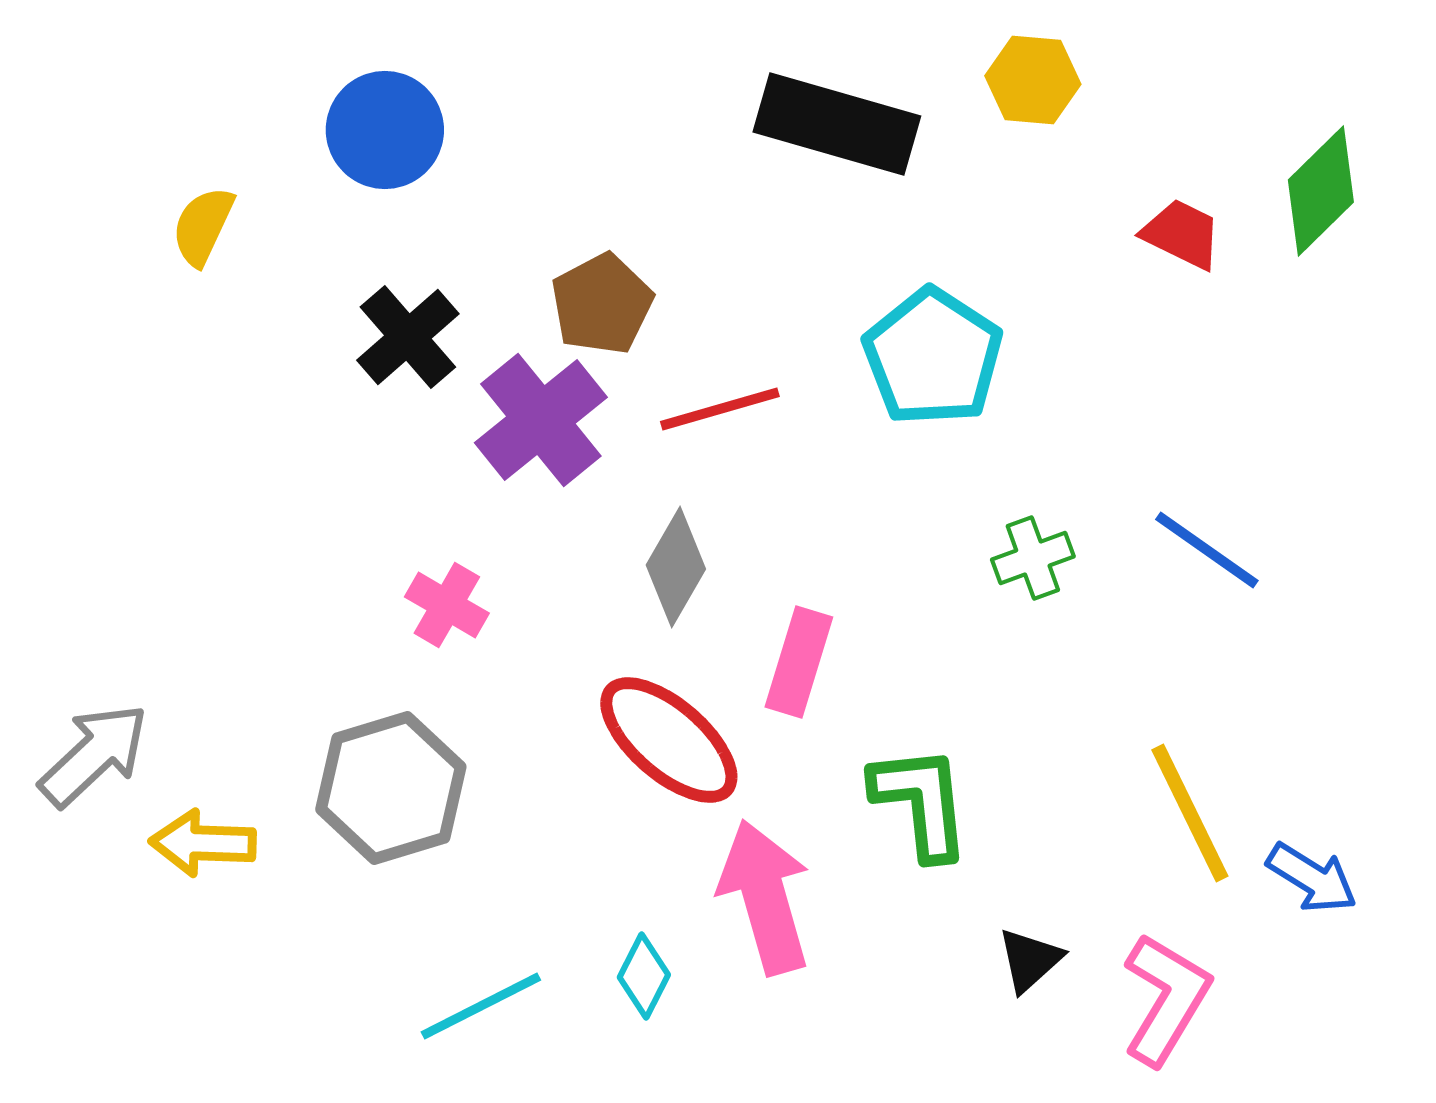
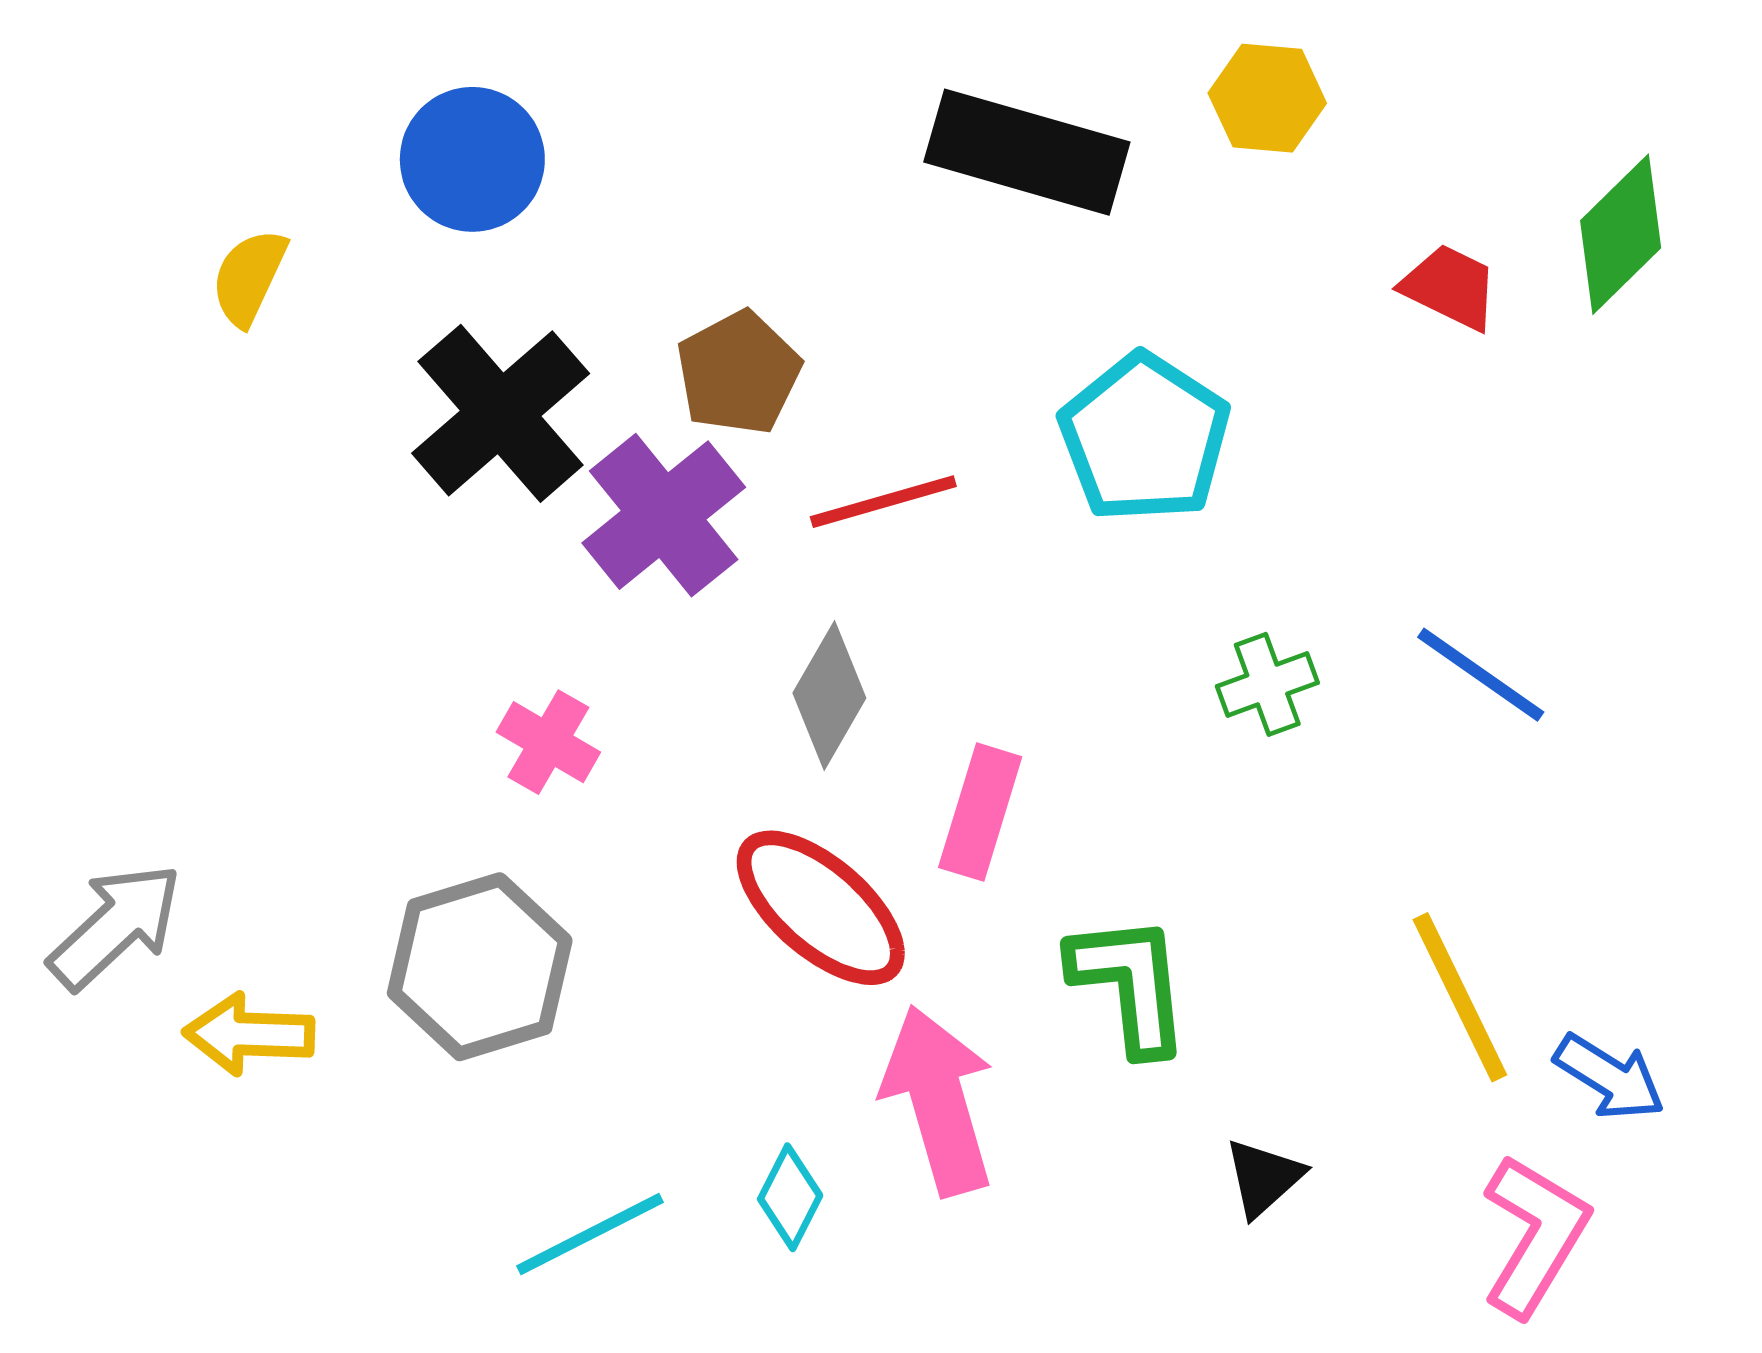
black cross: (408, 337) -> (501, 413), size x1.4
pink L-shape: (1166, 999) -> (1535, 1235), moved

